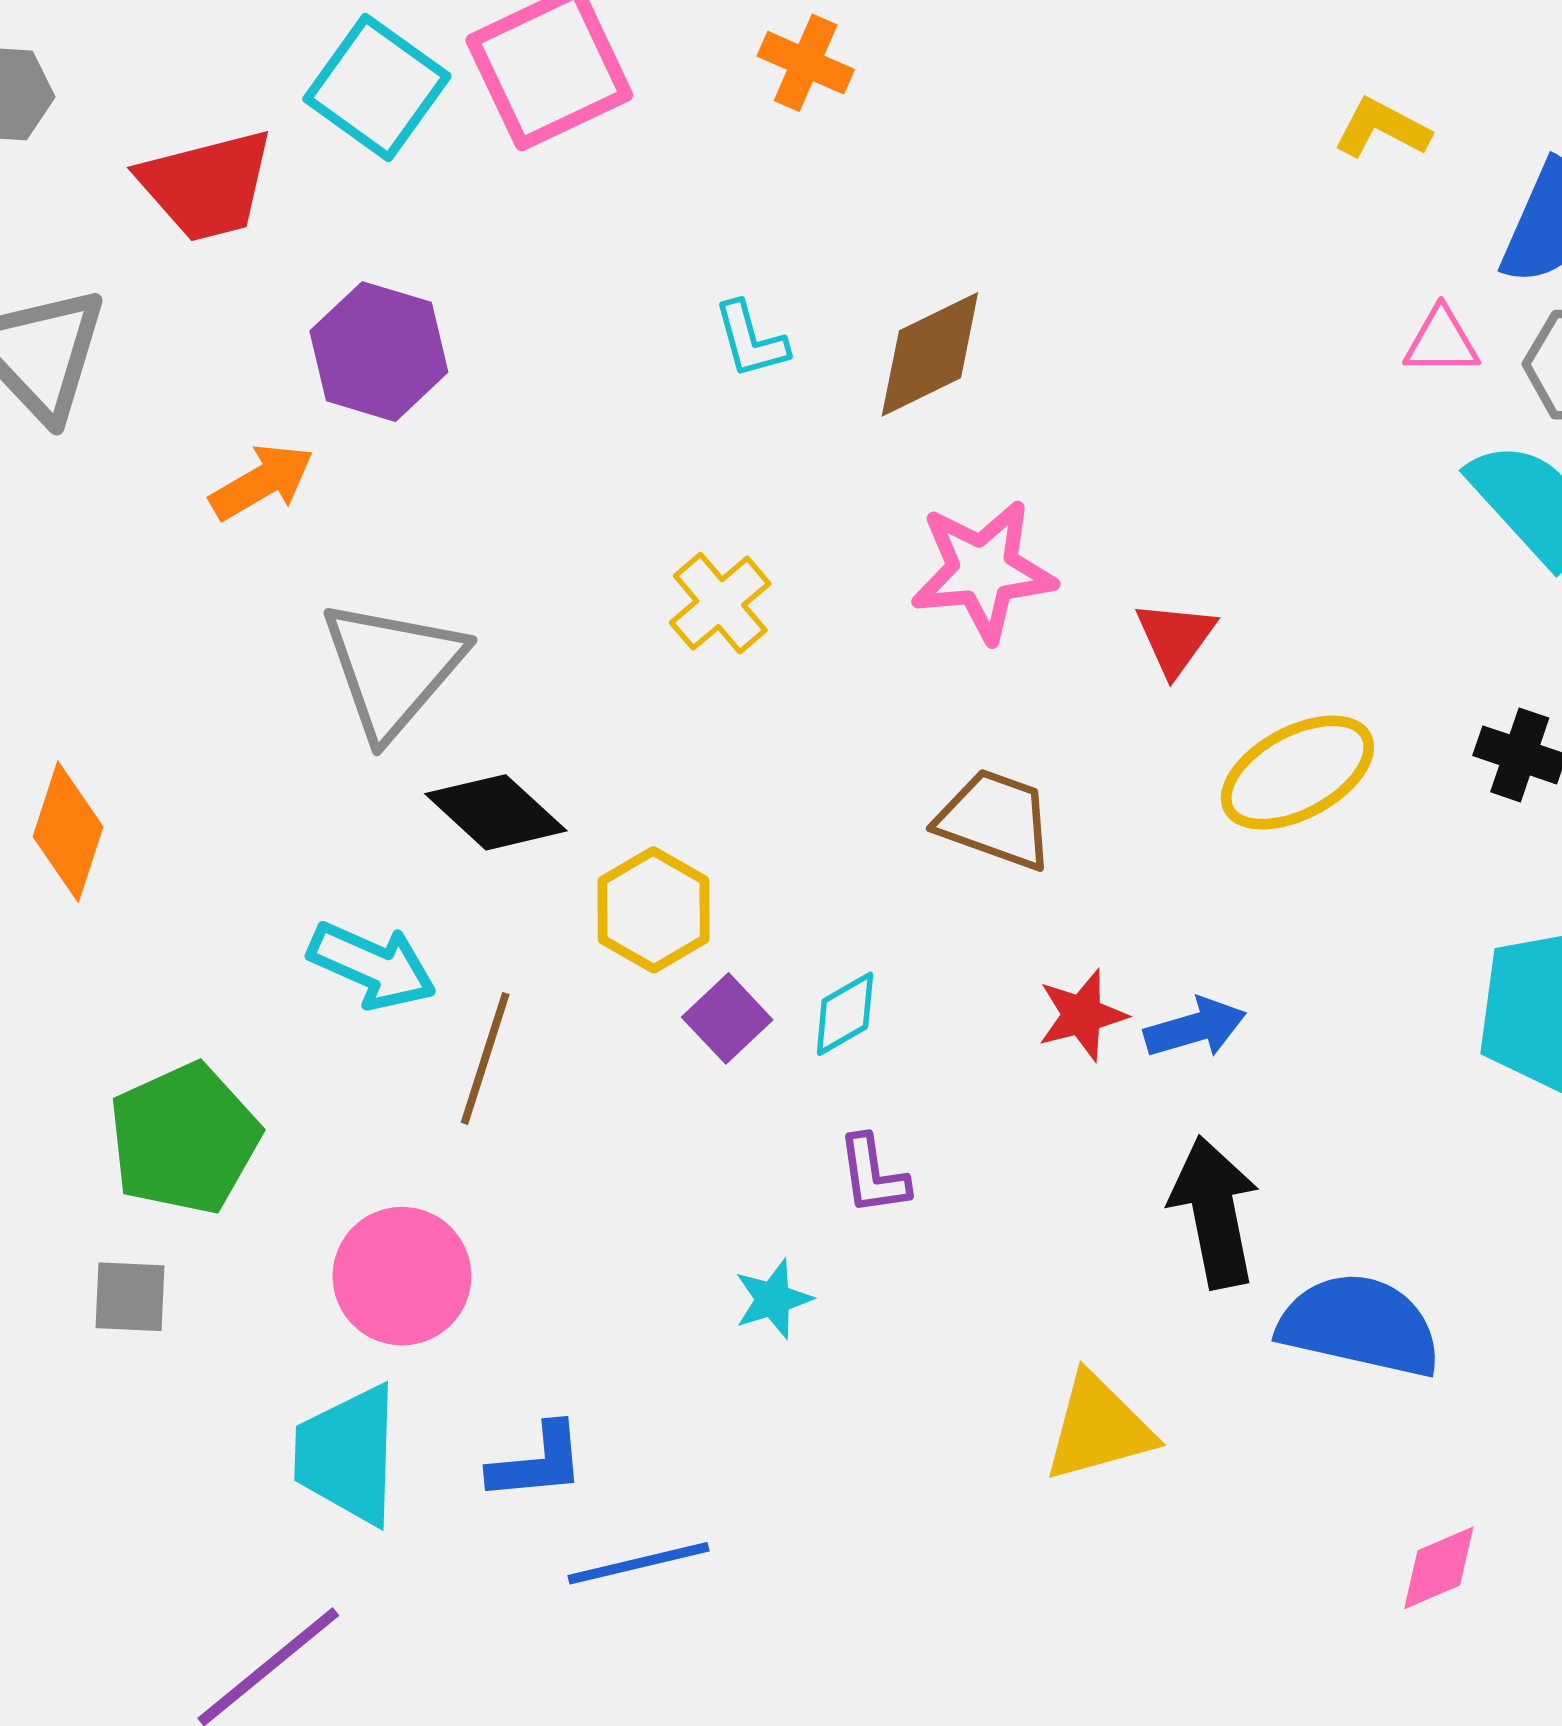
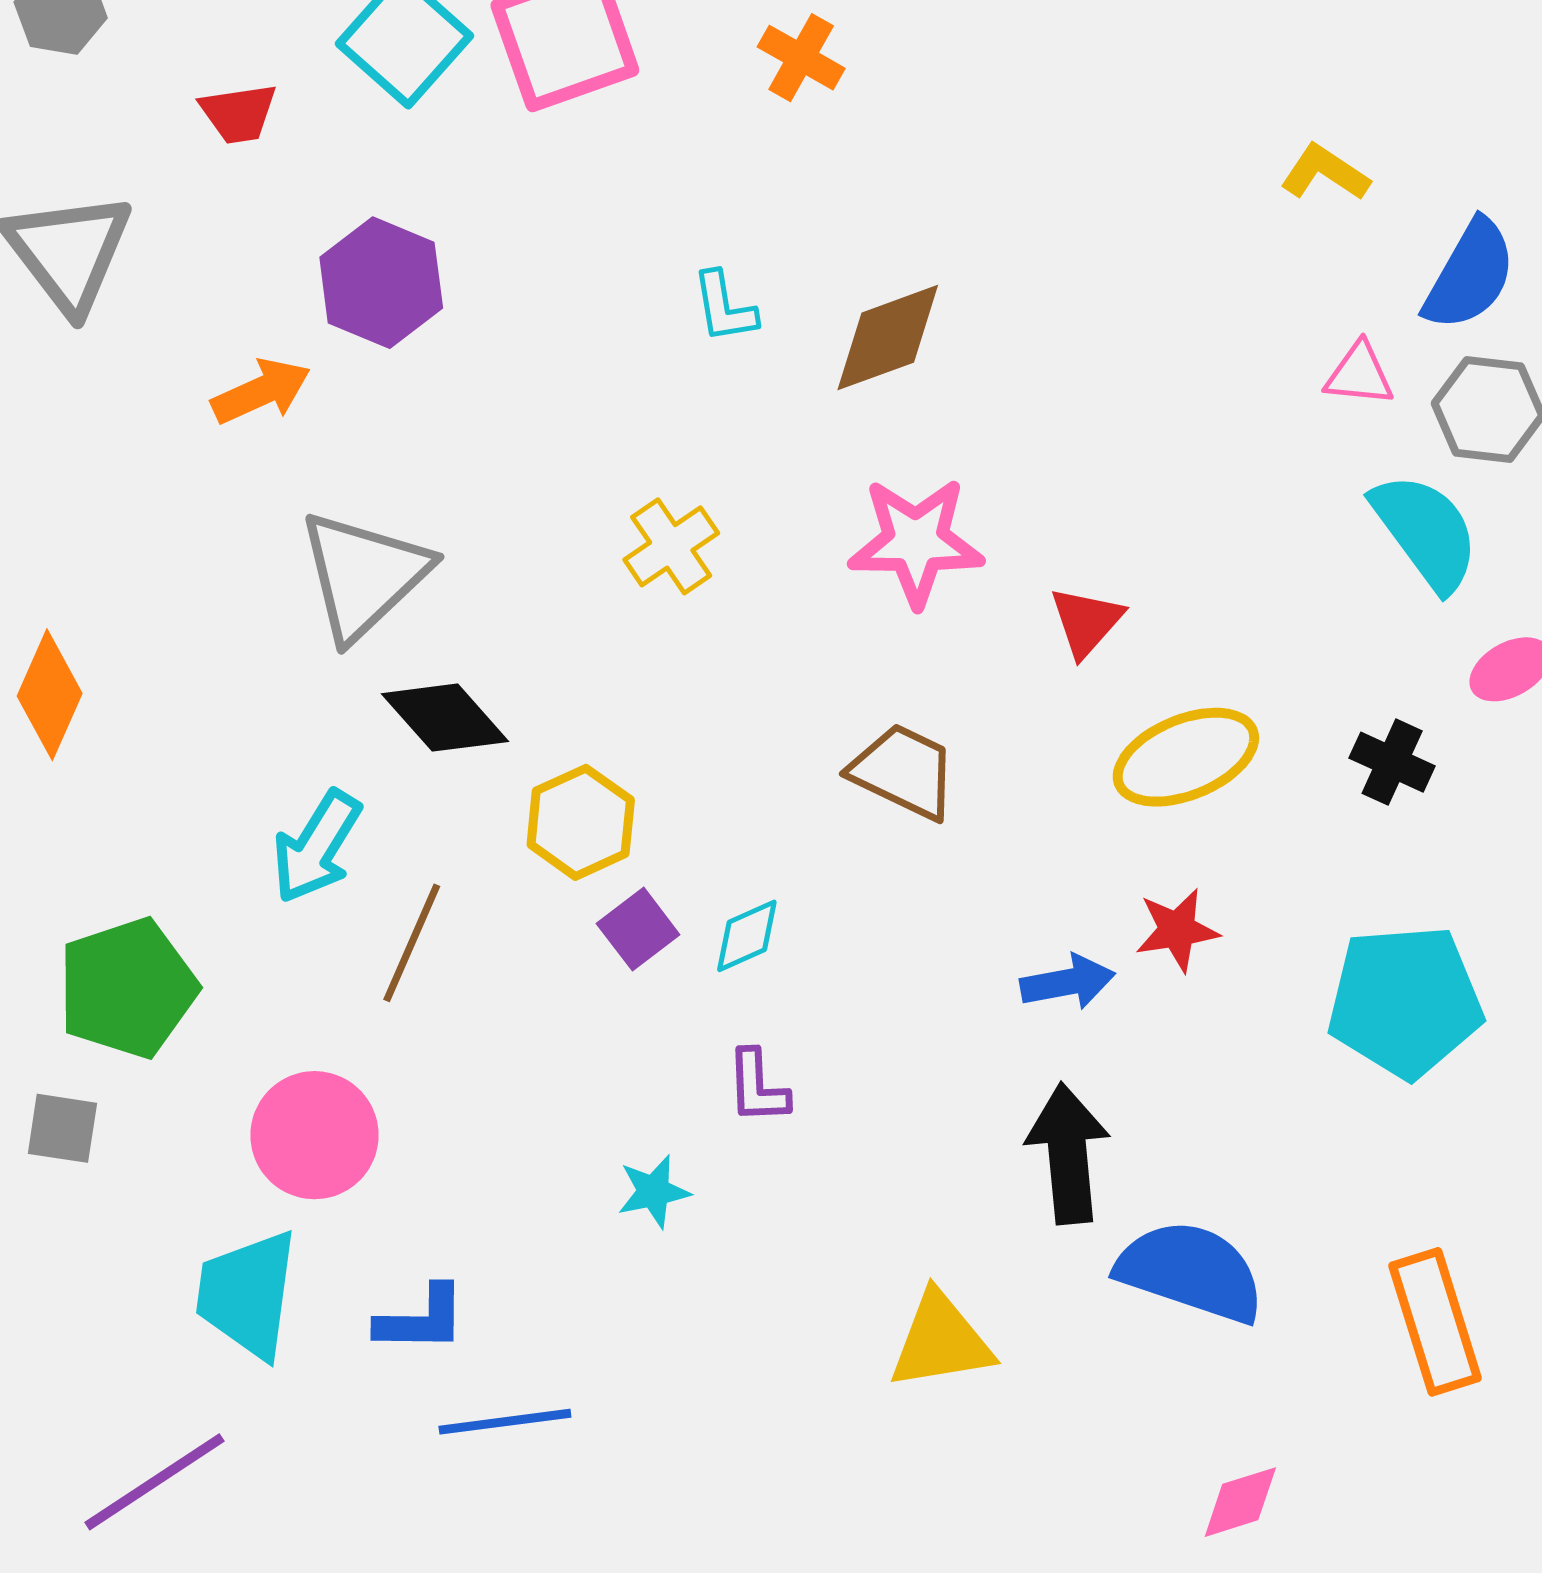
red trapezoid: (207, 185) -> (239, 113), size x0.6
cyan arrow: (372, 966) -> (317, 847), turned 92
red star: (1082, 1015) -> (1177, 930), moved

